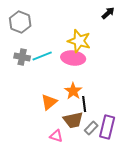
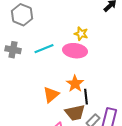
yellow star: (79, 41) -> (81, 34), size x0.6
gray cross: (22, 57) -> (13, 50), moved

